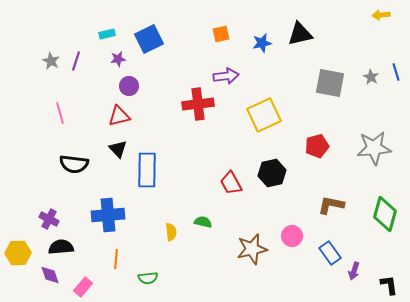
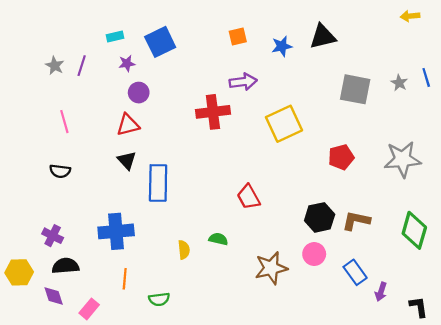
black semicircle: (74, 164) -> (60, 171), moved, size x0.7
black hexagon: (272, 173) -> (320, 217), moved

